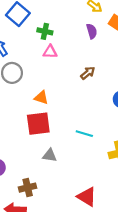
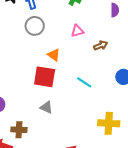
pink triangle: (50, 52) -> (77, 31), moved, turned -32
cyan line: (84, 134) -> (84, 82), moved

